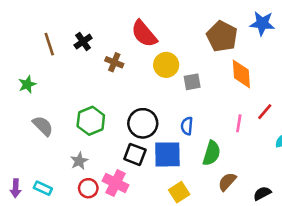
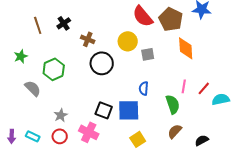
red semicircle: (144, 34) -> (143, 16), moved
red line: (265, 112) -> (204, 88), moved
green hexagon: (91, 121) -> (54, 69), moved
black circle: (143, 123) -> (102, 63), moved
green semicircle: (212, 153) -> (173, 104), moved, turned -36
red circle: (88, 188) -> (60, 136), moved

